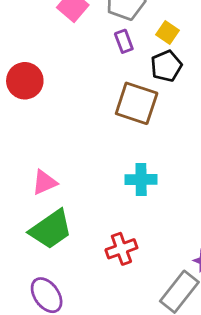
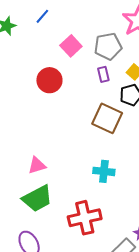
red circle: (25, 81) -> (49, 80), moved
red cross: (121, 249) -> (85, 218), size x1.5

